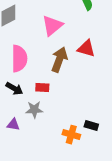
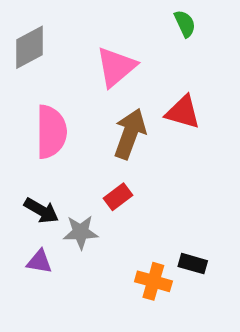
red rectangle: (42, 88) -> (118, 197), moved, turned -40
black arrow: (14, 89) -> (41, 210), moved

